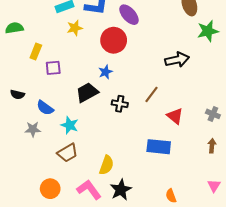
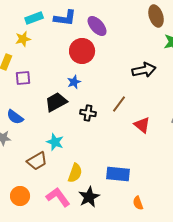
yellow star: (75, 28) -> (23, 39), moved
cyan star: (70, 125) -> (55, 142), moved
blue rectangle: (159, 147) -> (118, 174), moved

